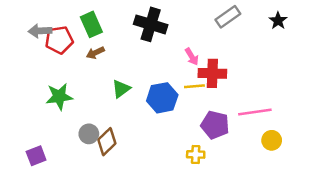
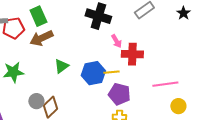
black cross: (151, 24) -> (98, 16), moved
brown arrow: (95, 53) -> (41, 38), size x1.6
yellow line: (194, 86) -> (111, 72), moved
purple pentagon: (215, 125) -> (119, 94), moved

